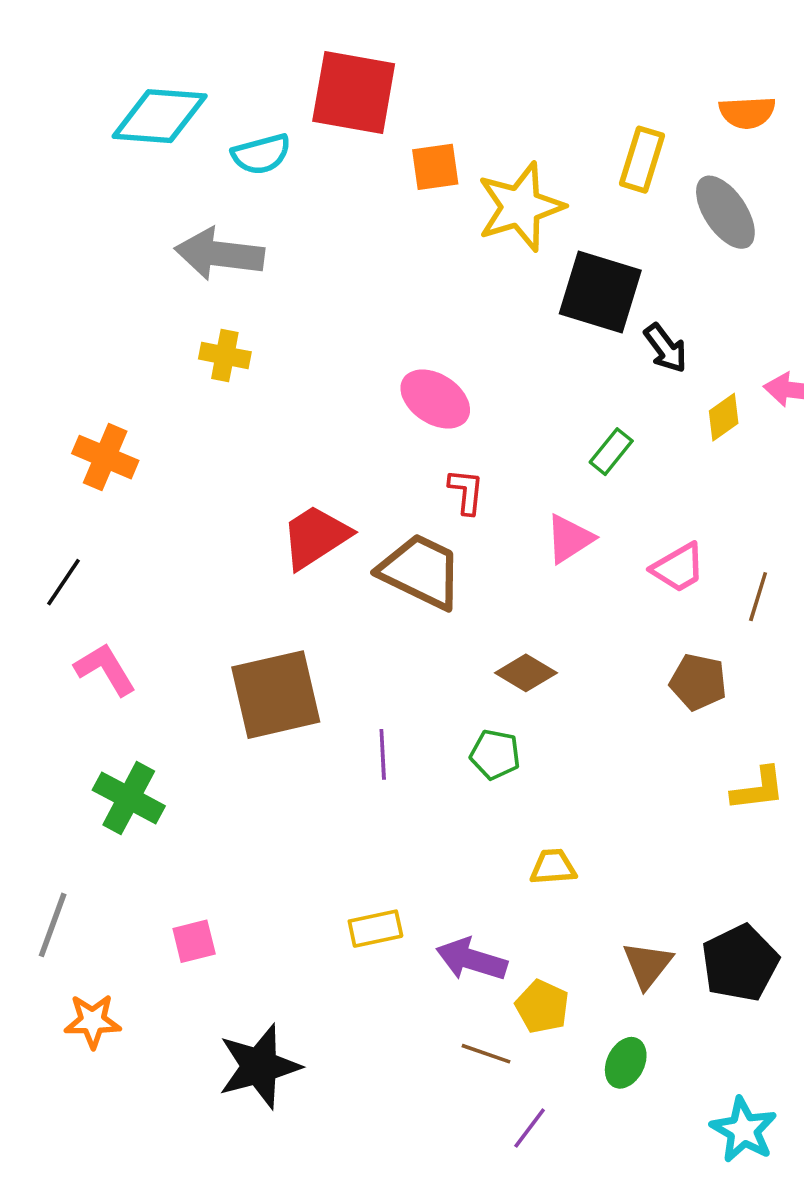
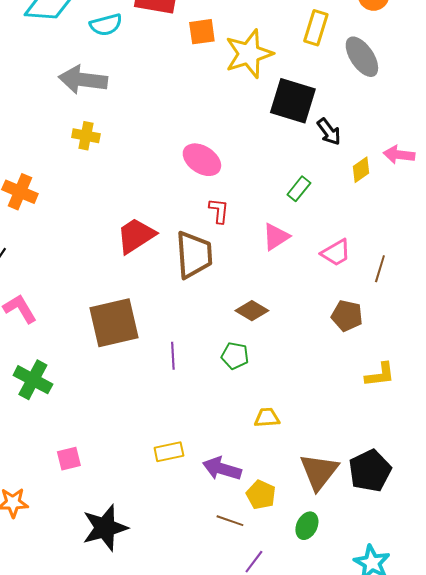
brown trapezoid: (421, 571) -> (194, 255), turned 60
brown triangle: (647, 965) -> (319, 472), size x1.4

